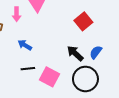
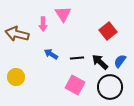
black line: (28, 69) -> (77, 58), moved

